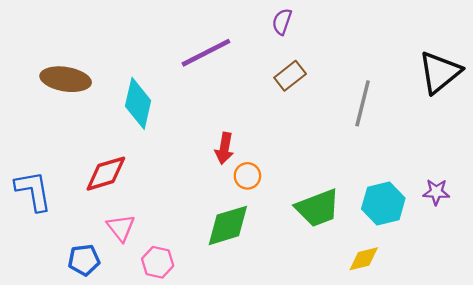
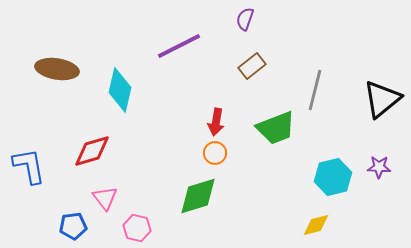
black triangle: (440, 72) -> (382, 99), moved
red arrow: (224, 148) -> (216, 122), moved
green trapezoid: (318, 208) -> (276, 128), moved

